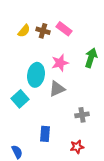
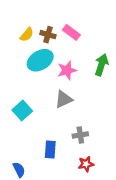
cyan ellipse: (36, 75) -> (40, 60), moved, turned 50
gray cross: (82, 115) -> (80, 135), moved

